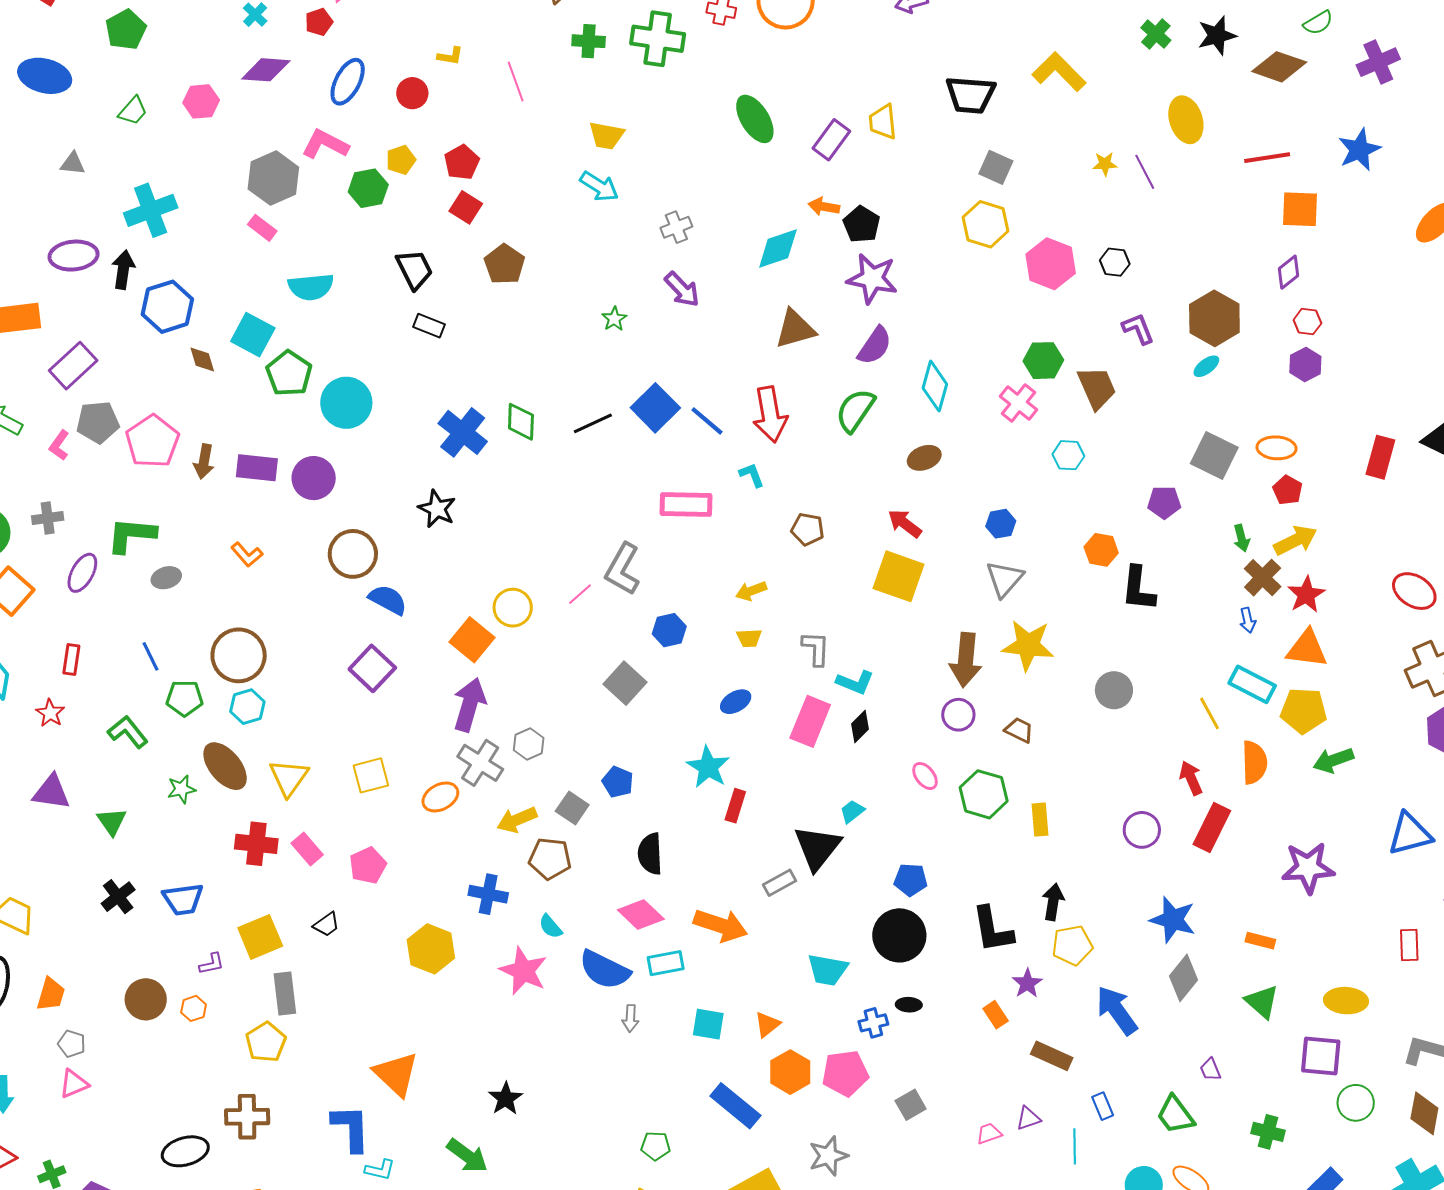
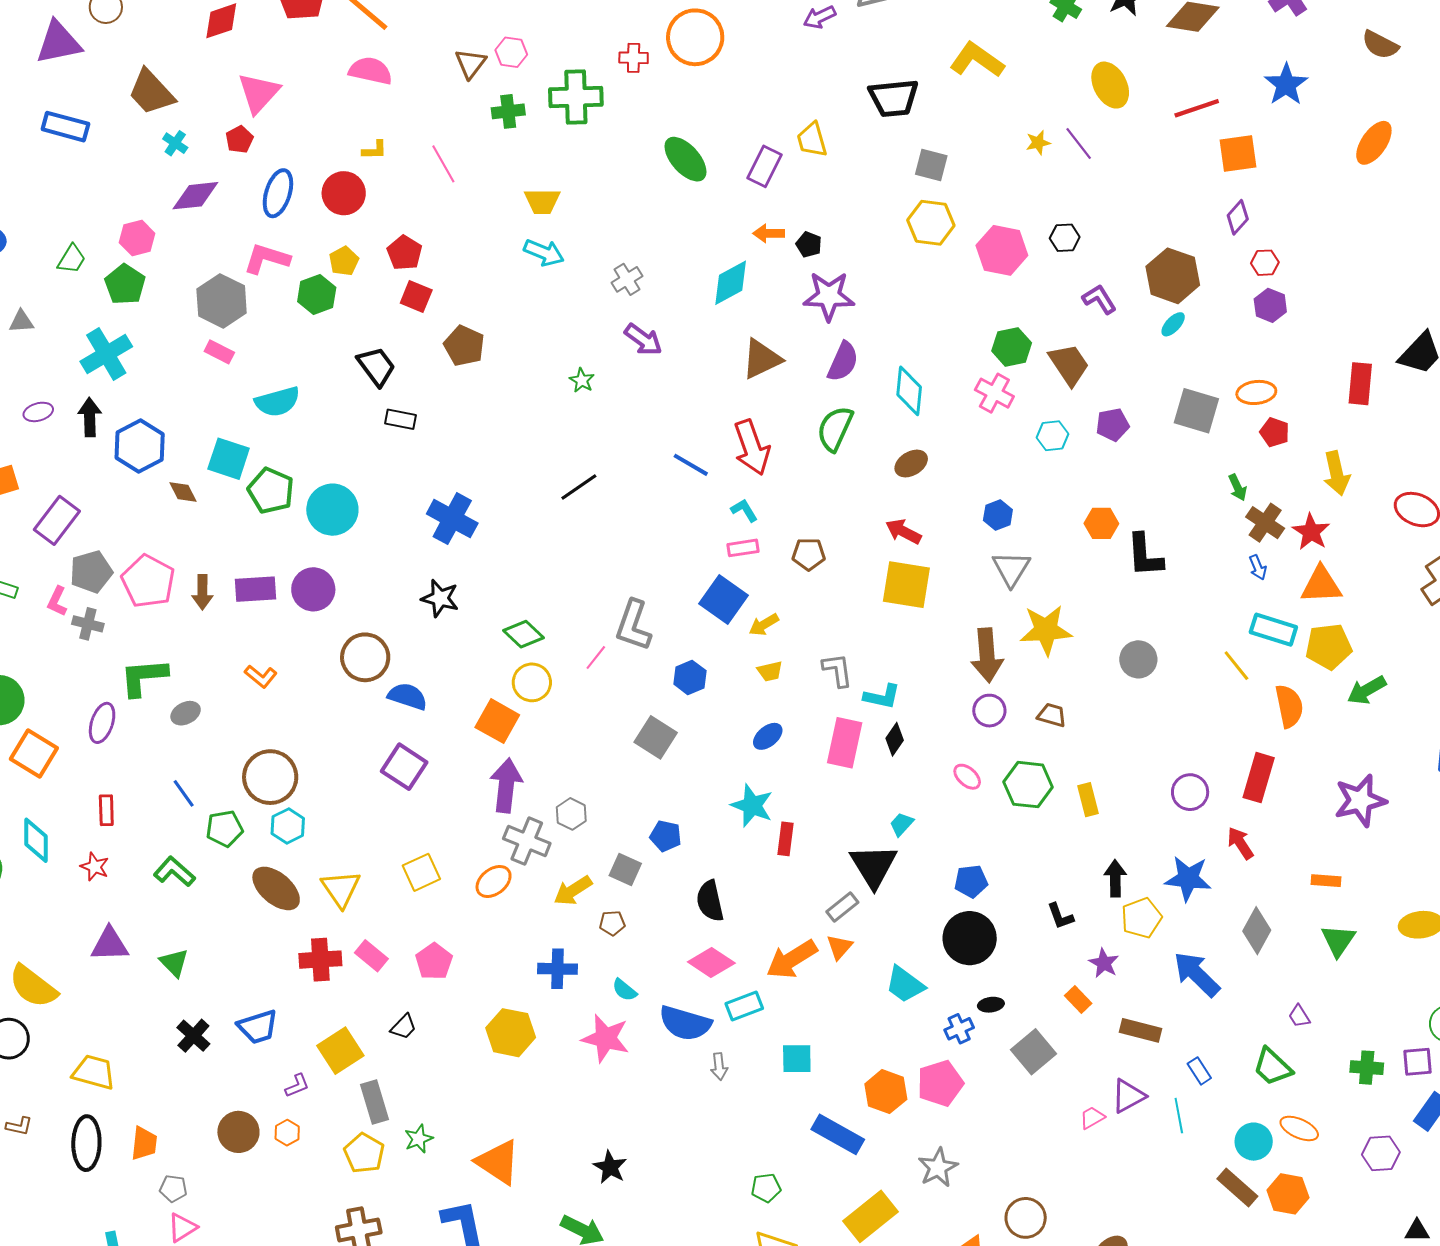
green pentagon: (126, 30) -> (125, 284), moved
red circle: (412, 93) -> (344, 193), size x1.4
black pentagon: (861, 224) -> (809, 244), size x0.7
purple ellipse: (74, 256) -> (38, 412), size x0.6
blue square: (655, 408) -> (724, 599), moved
green diamond: (521, 422) -> (523, 634), moved, turned -39
purple pentagon: (1164, 502) -> (1113, 425), moved
pink rectangle: (686, 504) -> (743, 548), moved, size x0.6
gray cross: (48, 518) -> (88, 624), moved, turned 32
yellow arrow: (1295, 540) -> (1336, 473), moved, turned 114
red arrow: (1191, 778) -> (1240, 843), moved
green star: (181, 789) -> (419, 1139), moved
brown pentagon: (550, 858) -> (612, 923), size x0.6
blue star: (1173, 920) -> (1188, 878), moved
orange arrow: (721, 925) -> (792, 959), turned 140
black L-shape: (993, 930) -> (1060, 916), size x0.6
cyan trapezoid: (828, 970) -> (905, 984), turned 36
green triangle: (1262, 1002) -> (1338, 940), turned 33
orange triangle: (767, 1024) -> (839, 947), moved
purple square: (1321, 1056) -> (1417, 1062), moved, size x0.7
gray square: (911, 1105) -> (1034, 1052), moved, size x1.4
purple triangle: (1028, 1118) -> (1128, 1096), size x1.4

